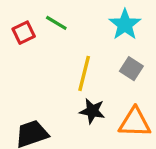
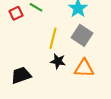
gray square: (131, 69) -> (82, 35), size x1.5

